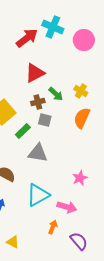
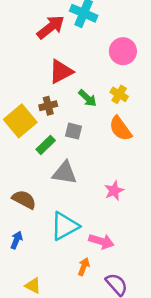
pink circle: (84, 40) -> (123, 51), moved
brown cross: (38, 102) -> (48, 106), moved
orange semicircle: (82, 118) -> (120, 129), turned -60
pink star: (80, 178) -> (114, 191), moved

